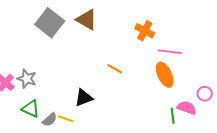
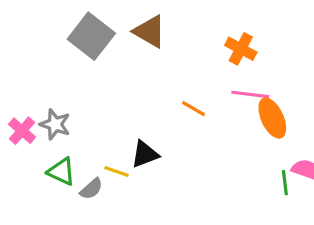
pink line: (170, 52) -> (250, 94), moved
yellow line: (66, 119) -> (116, 172), moved

